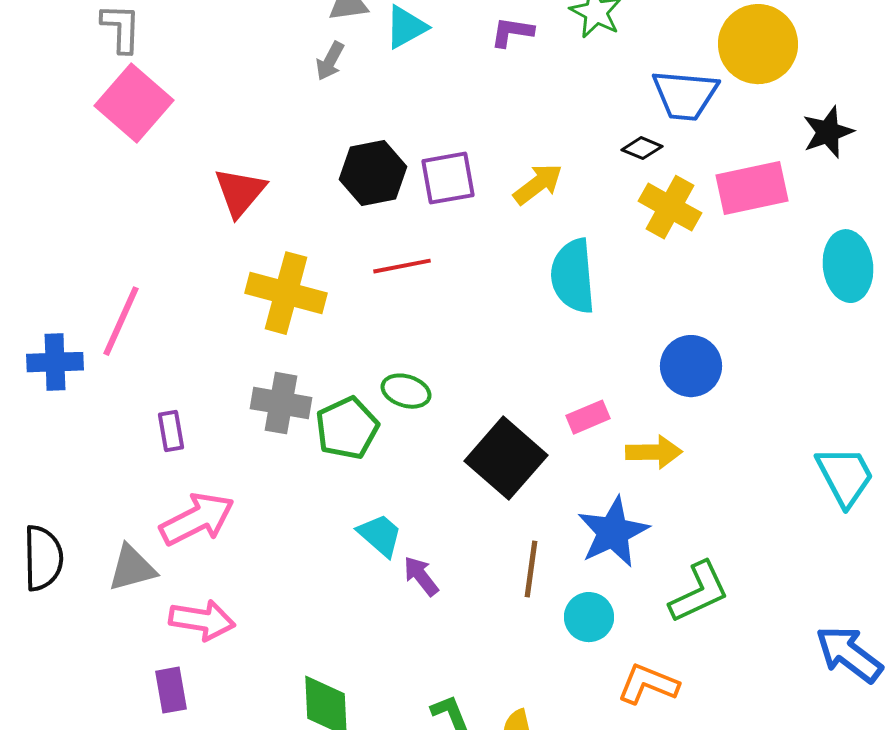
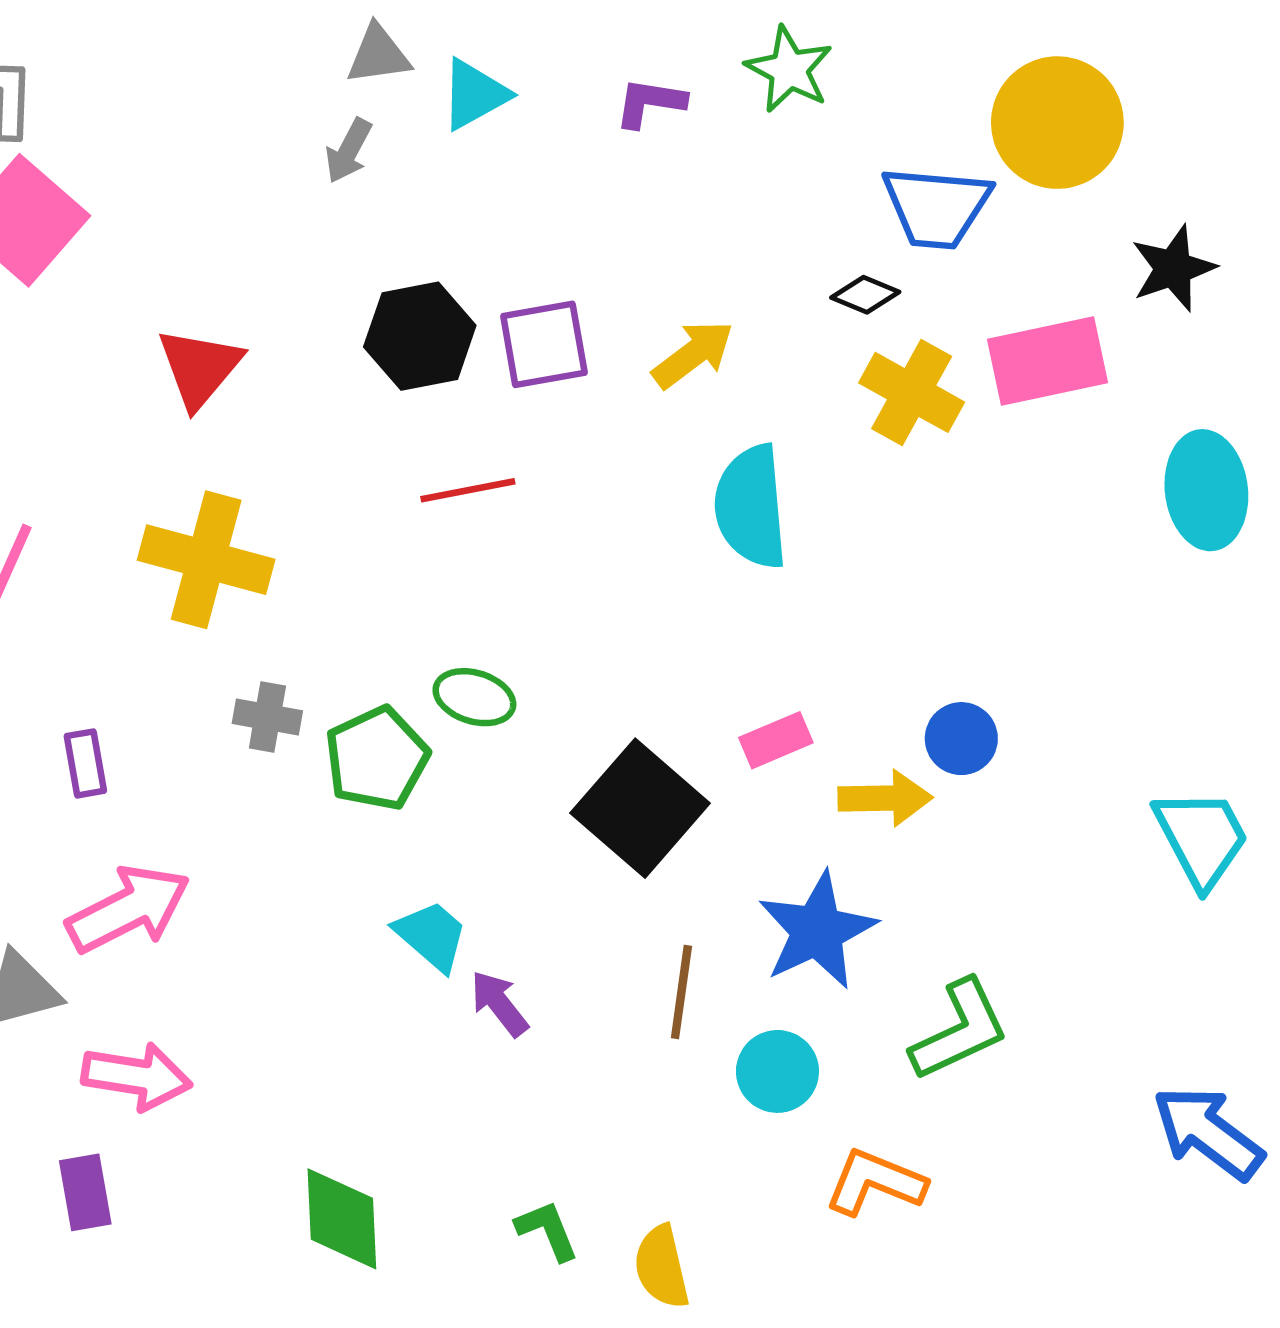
yellow cross: (286, 293) -> (206, 560), moved
blue circle: (691, 366) -> (961, 739), moved, size x0.7
gray cross: (281, 403) -> (267, 717), size x0.7

